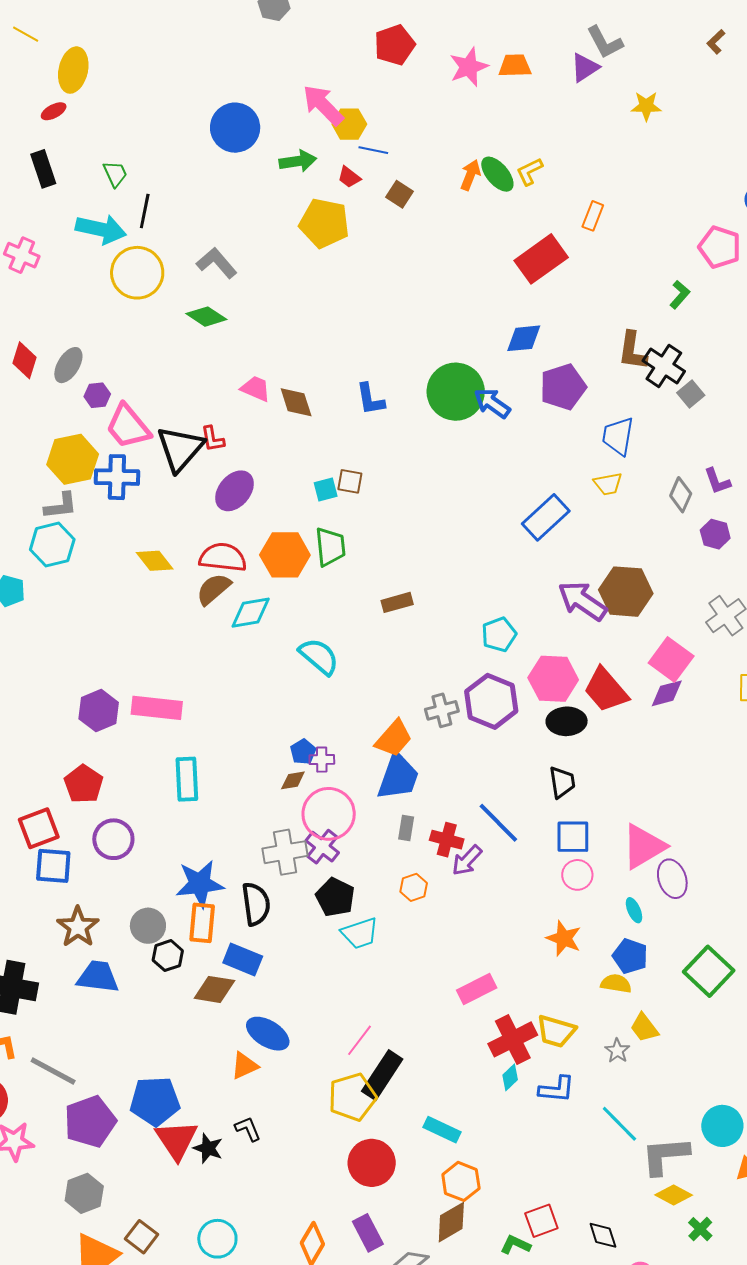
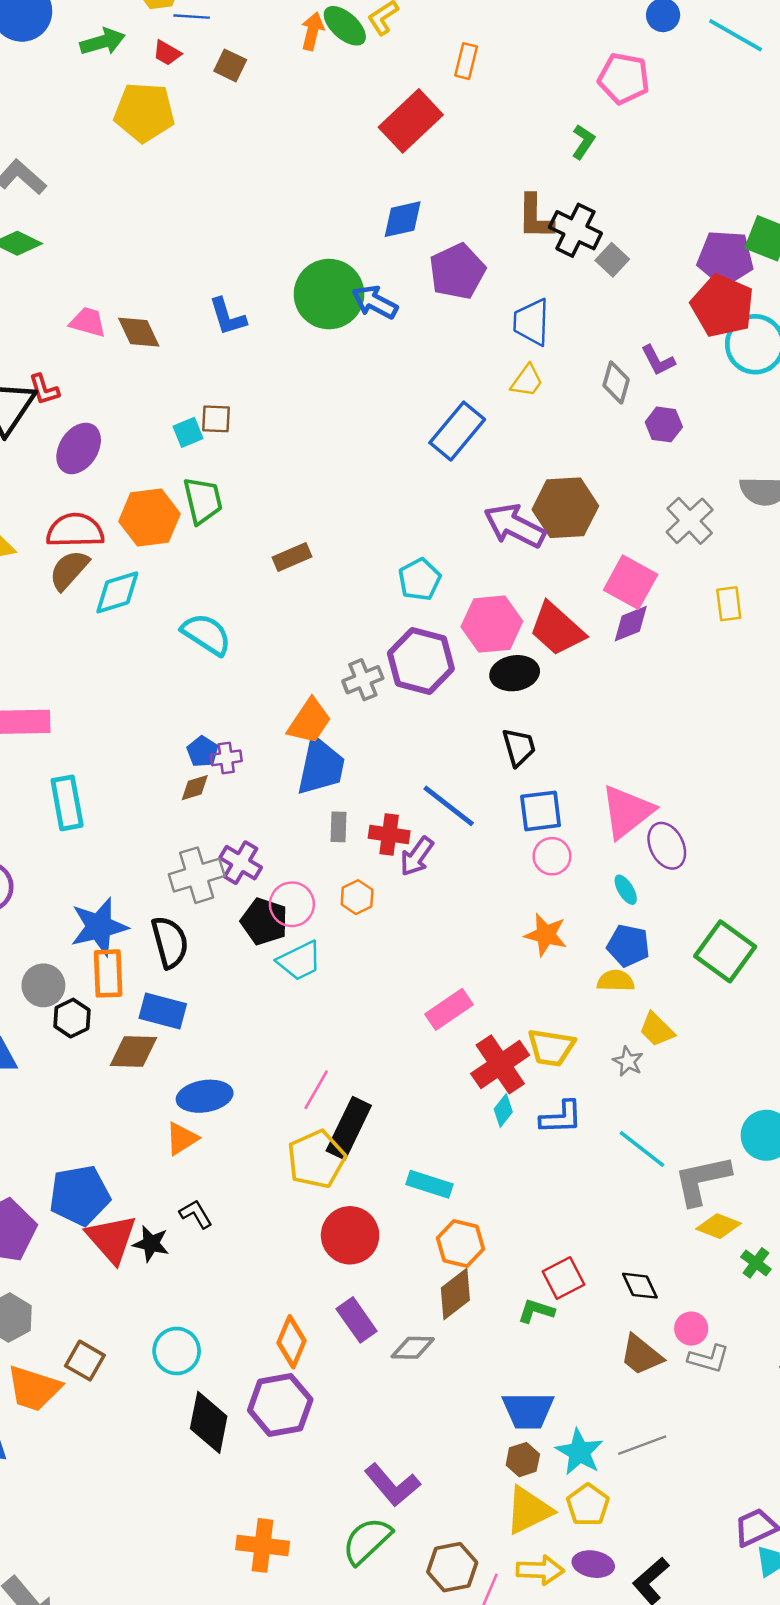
yellow trapezoid: (608, 484) -> (527, 381), turned -36
pink circle: (329, 814) -> (292, 904), moved, size x0.7
blue ellipse: (268, 1034) -> (205, 1096), turned -33

